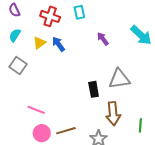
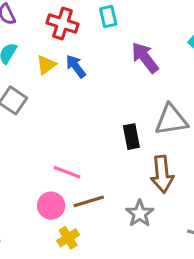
purple arrow: (103, 39) -> (145, 58), size x1.5
pink line: (36, 110) -> (67, 172), moved

